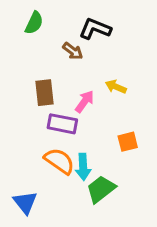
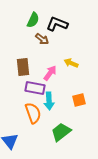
green semicircle: (34, 23) -> (33, 20), moved
orange semicircle: (59, 161) -> (33, 113), turned 35
cyan arrow: (83, 167) -> (49, 101), moved

